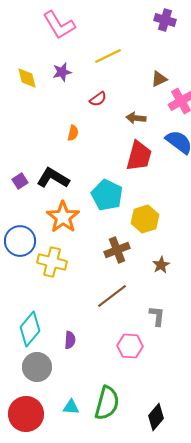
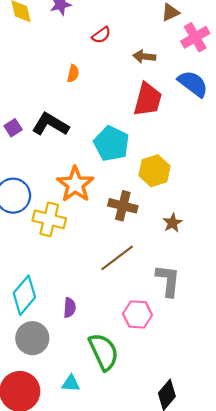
orange star: (63, 217) -> (75, 184), moved
brown cross: (117, 250) -> (123, 206), turned 35
gray L-shape: (157, 316) -> (168, 280), size x1.4
green semicircle: (107, 403) -> (104, 352), moved, turned -40

